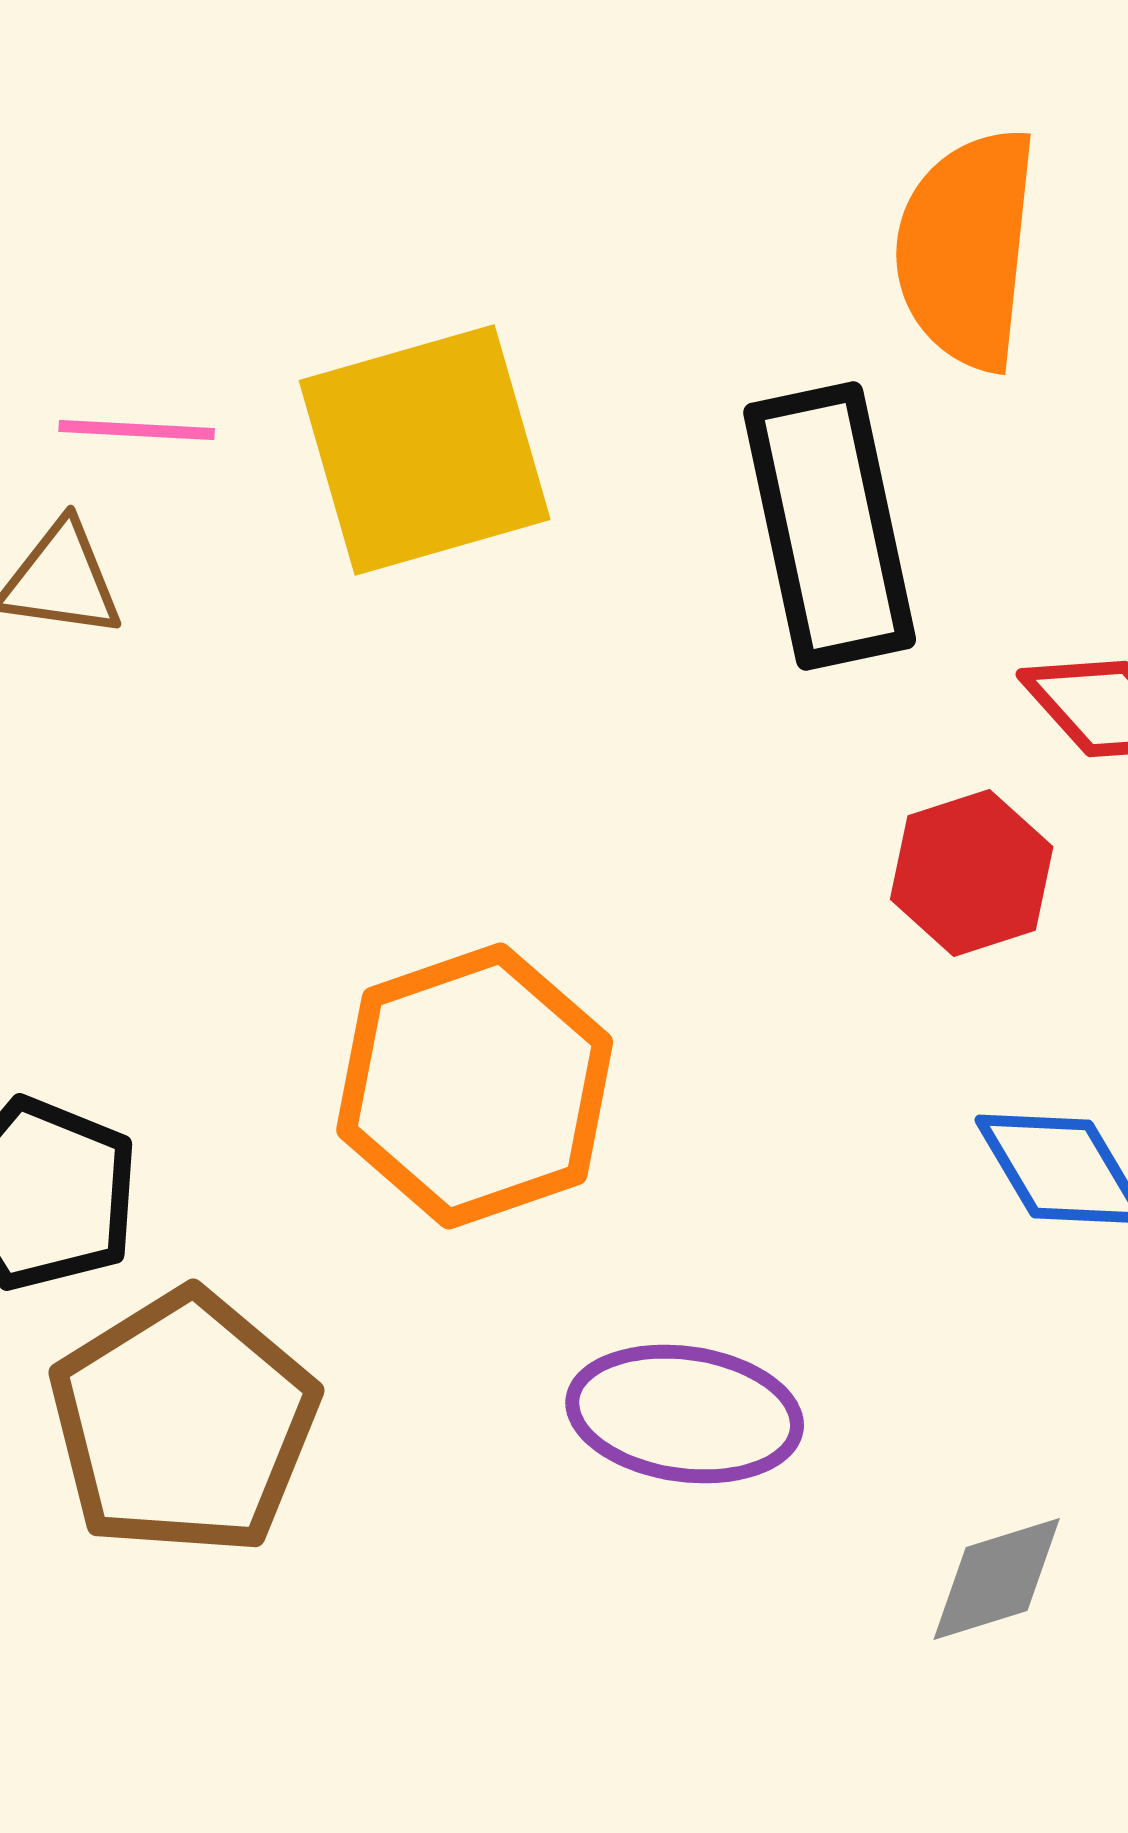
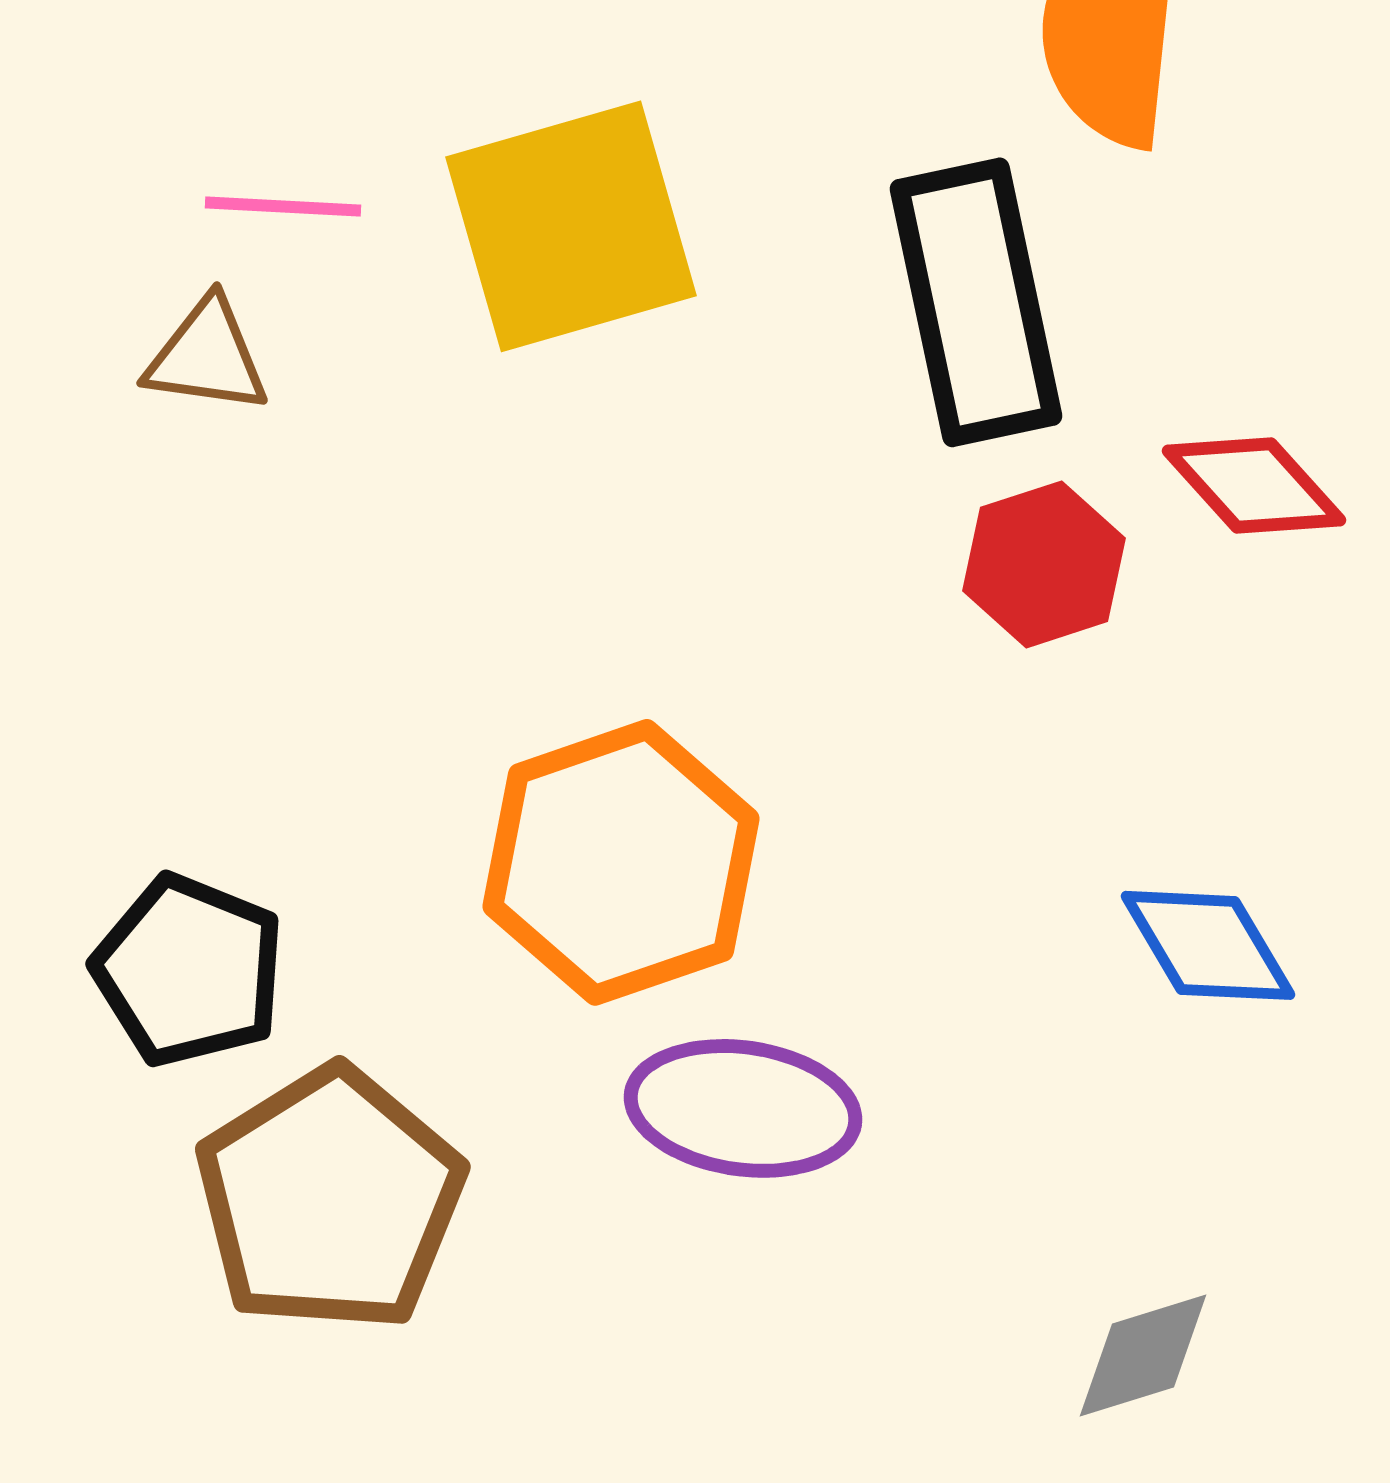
red hexagon: (972, 873) -> (1044, 564), moved
purple ellipse: (685, 1414) -> (743, 1108), moved

